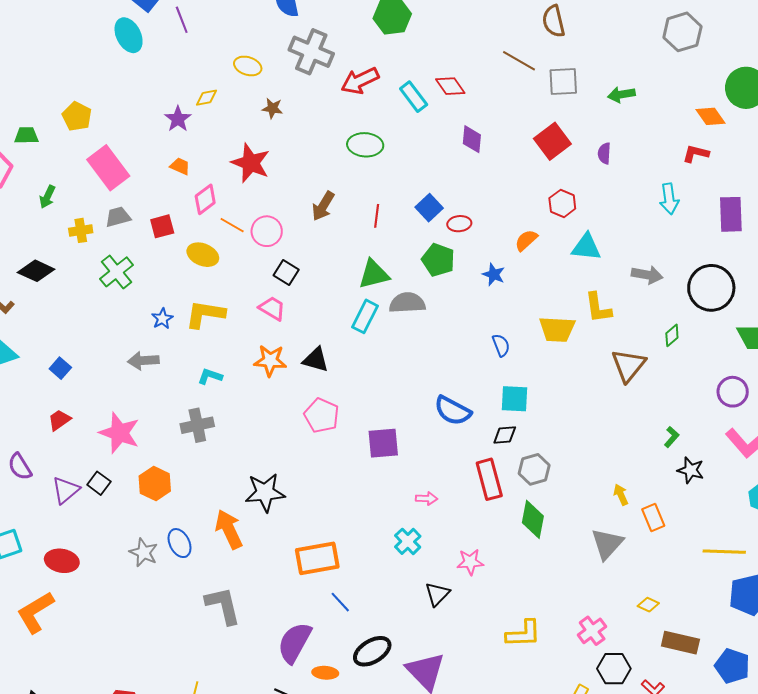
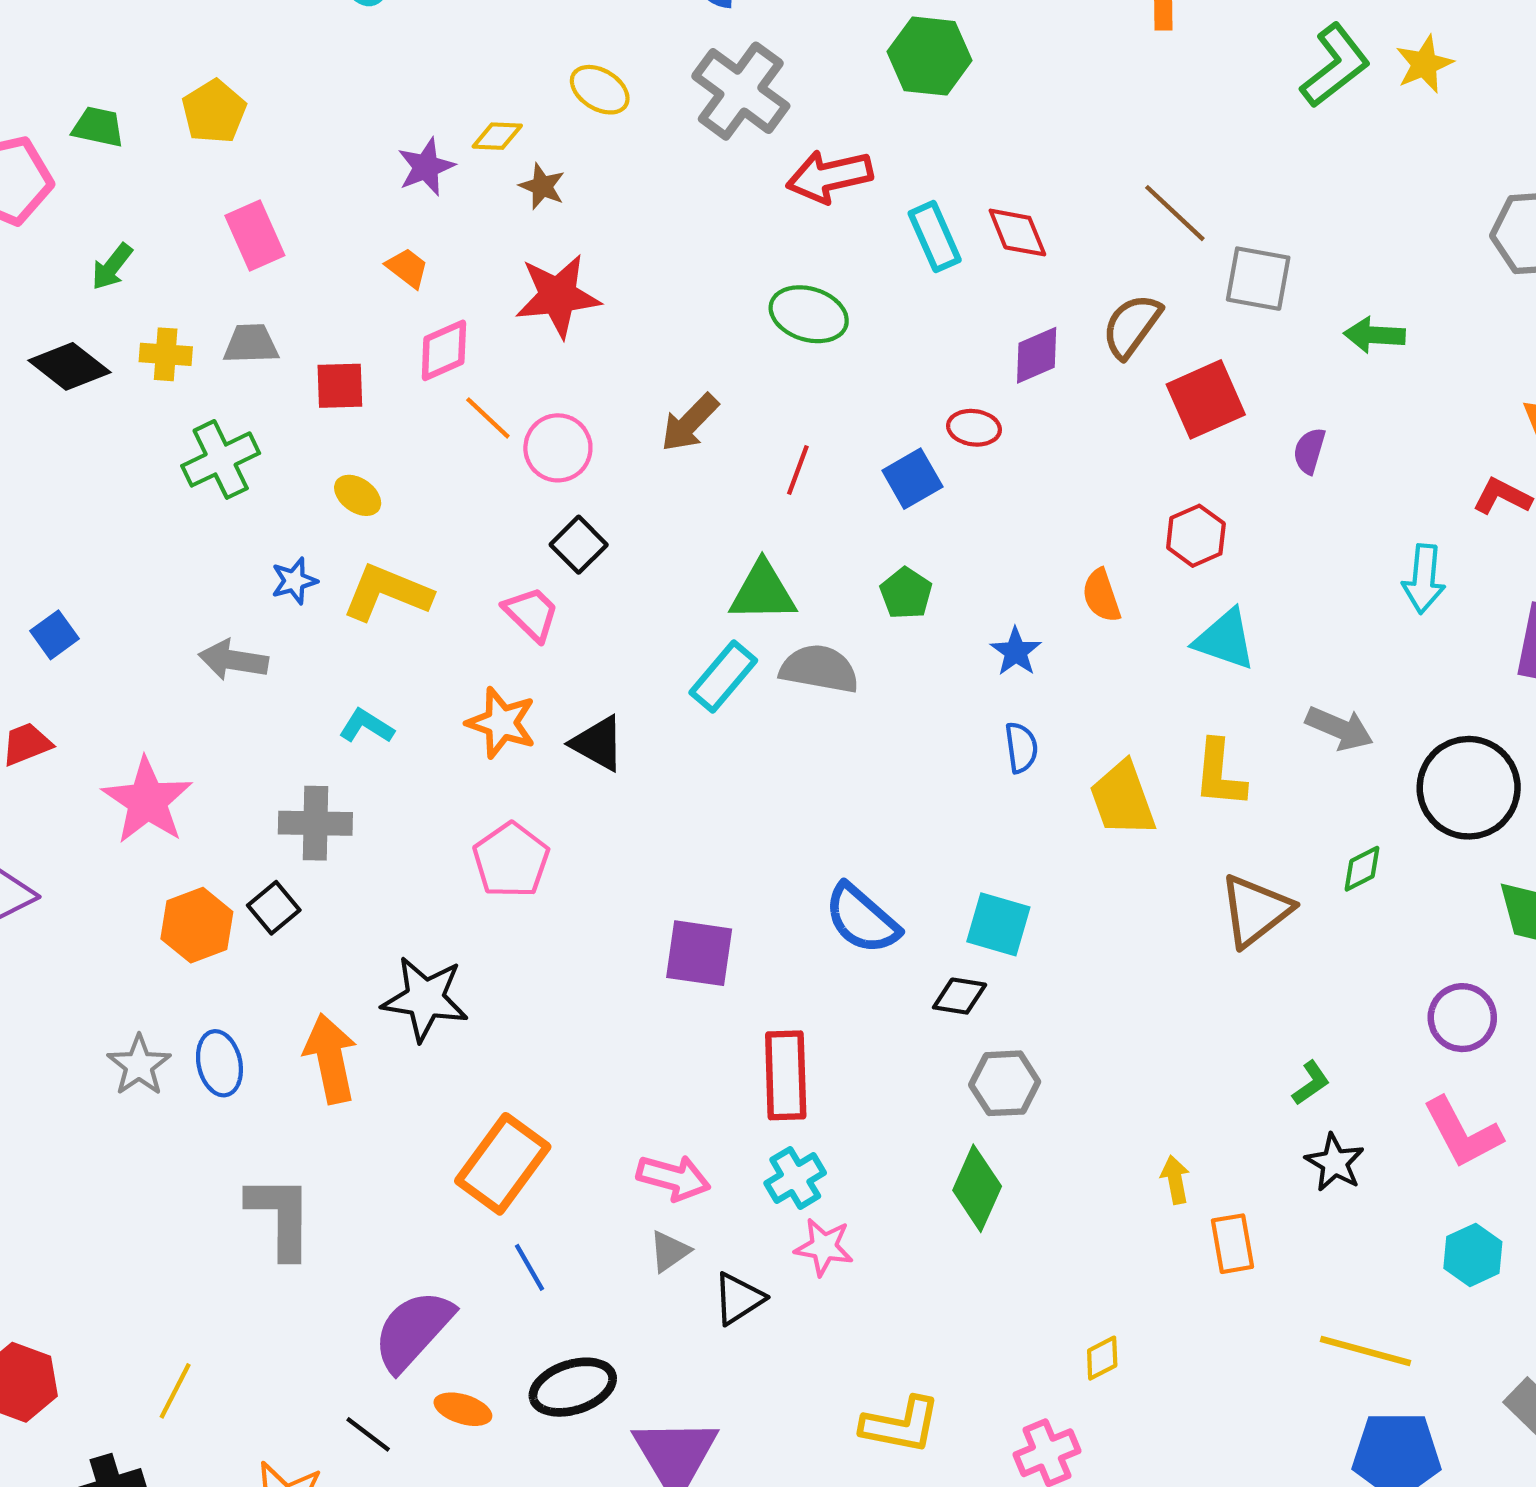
brown semicircle: (554, 21) -> (1132, 326), moved, turned 36
brown star: (272, 108) -> (542, 186), moved
purple diamond: (472, 139) -> (1037, 355), turned 48
red star: (251, 163) -> (558, 296), turned 30
pink rectangle: (108, 168) -> (255, 235), size x0.7
red ellipse: (459, 224) -> (974, 428), moved
orange semicircle: (526, 240) -> (1101, 596), turned -80
yellow ellipse: (203, 255) -> (358, 495), moved, size x0.7
green pentagon: (438, 260) -> (906, 593), size x0.7
black diamond: (36, 271) -> (69, 366), moved
yellow trapezoid: (557, 329) -> (1123, 799), turned 54
blue semicircle: (501, 345) -> (1021, 748), moved
pink pentagon: (322, 415) -> (511, 860), moved
red rectangle: (489, 479) -> (786, 1075), moved
black square: (99, 483) -> (274, 908), moved
pink arrow: (427, 499) -> (674, 1178), moved, size x1.5
cyan cross: (408, 541) -> (795, 1178), moved
gray triangle: (607, 544) -> (669, 1251), moved, size x0.6
orange rectangle: (317, 558) -> (503, 1164), turned -57
yellow diamond: (648, 605) -> (1102, 1358), moved, turned -65

